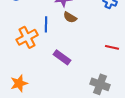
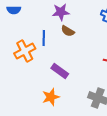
orange star: (19, 83) -> (51, 97), moved

